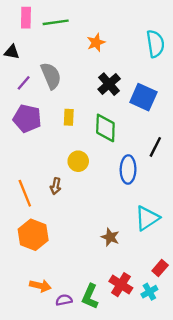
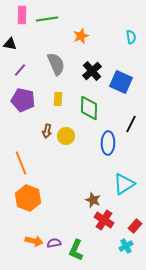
cyan semicircle: (155, 44) -> (131, 37), size x0.6
gray semicircle: (51, 76) -> (56, 64), moved
brown arrow: (56, 186) -> (47, 131), moved
red cross: (121, 285) -> (104, 220), moved
purple semicircle: (64, 300) -> (54, 243), moved

